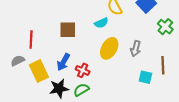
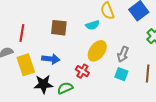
blue arrow: (63, 62) -> (51, 59), turned -120
red cross: (83, 70) -> (82, 71), moved
cyan square: (145, 77) -> (121, 74), moved

